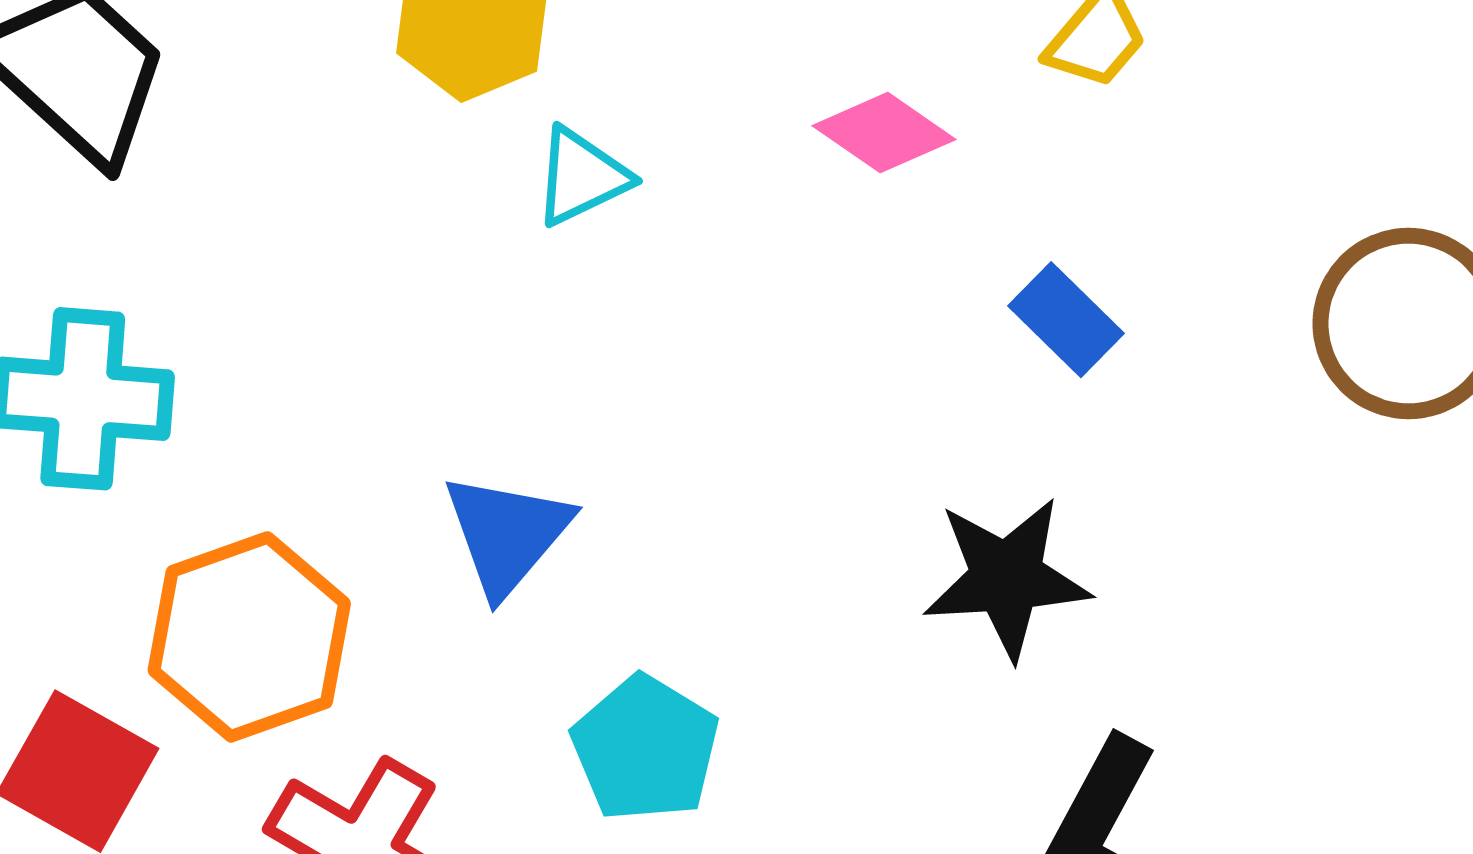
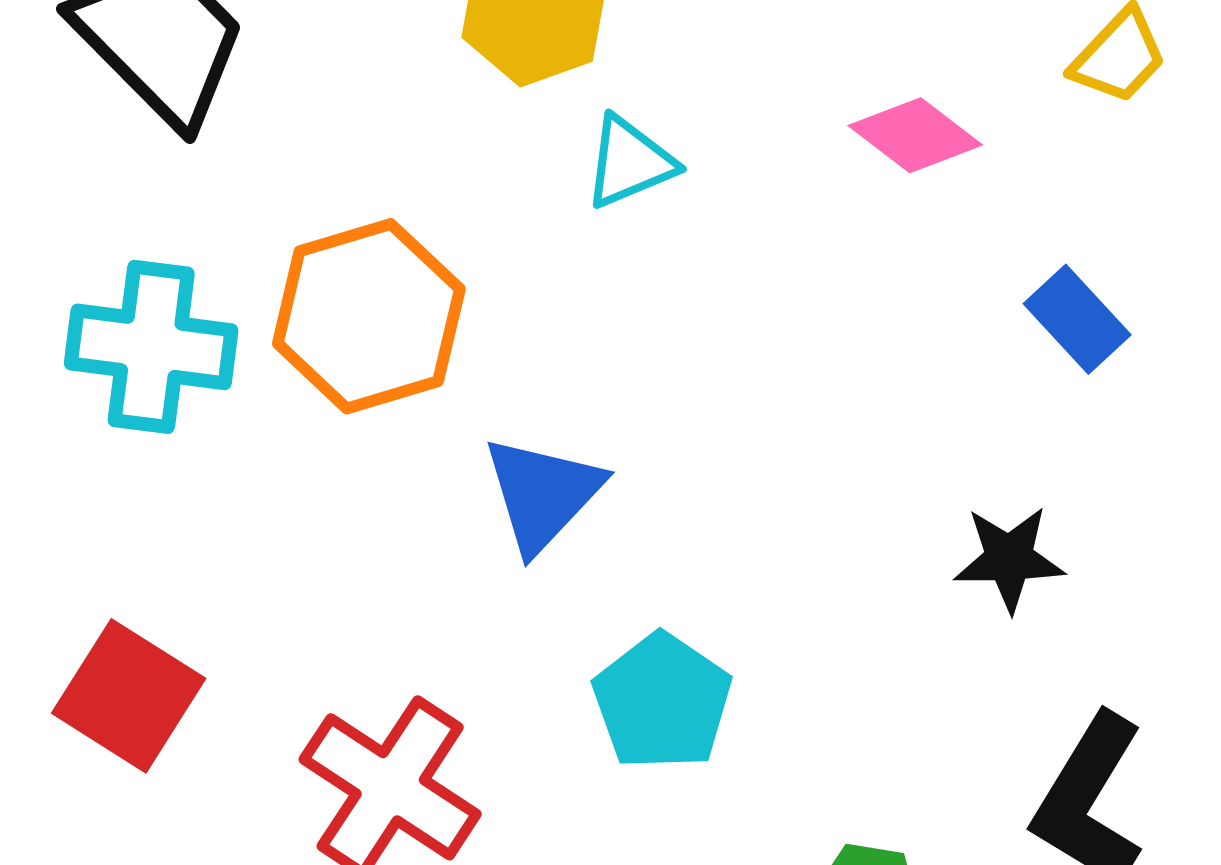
black star: (1007, 578) -> (1009, 559), size x0.7
orange hexagon: (249, 637) -> (369, 316), moved

